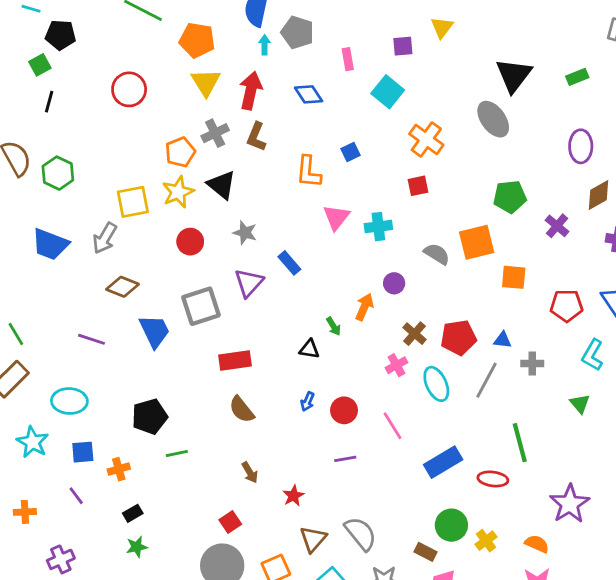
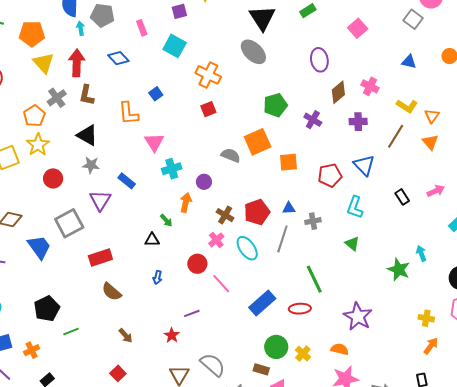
black triangle: (222, 185) -> (87, 135), moved
cyan cross: (378, 227) -> (172, 169), moved
red circle: (344, 410) -> (197, 264), moved
red star: (293, 496) -> (172, 335), moved

